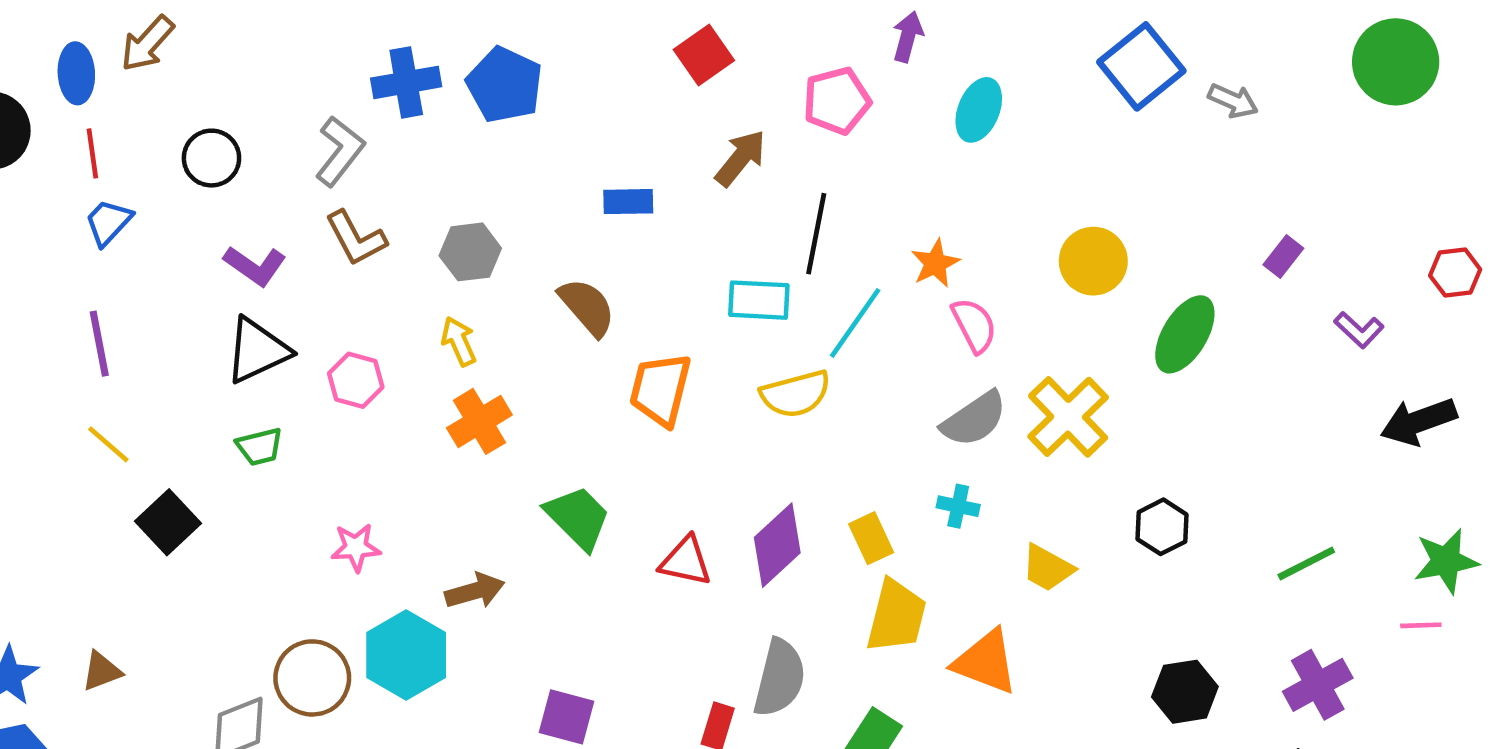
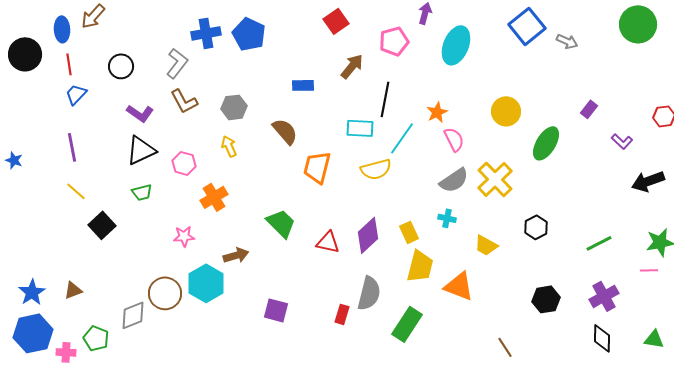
cyan ellipse: (979, 110) -> (456, 45), size x1.4
orange cross: (479, 421) -> (214, 197), moved

